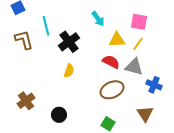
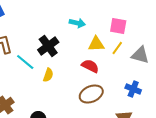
cyan arrow: (98, 19) -> (77, 23), turned -42
cyan line: (46, 26) -> (25, 62), moved, turned -36
gray triangle: (134, 67) -> (140, 55), moved

